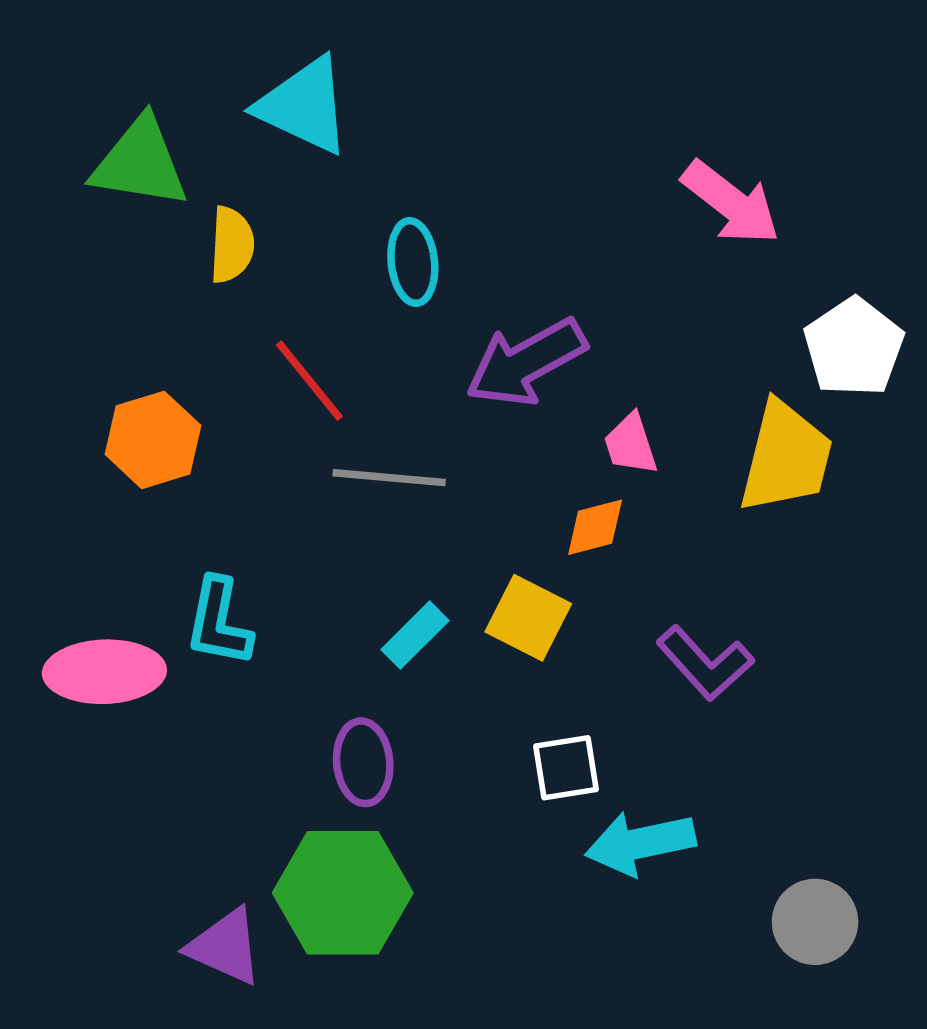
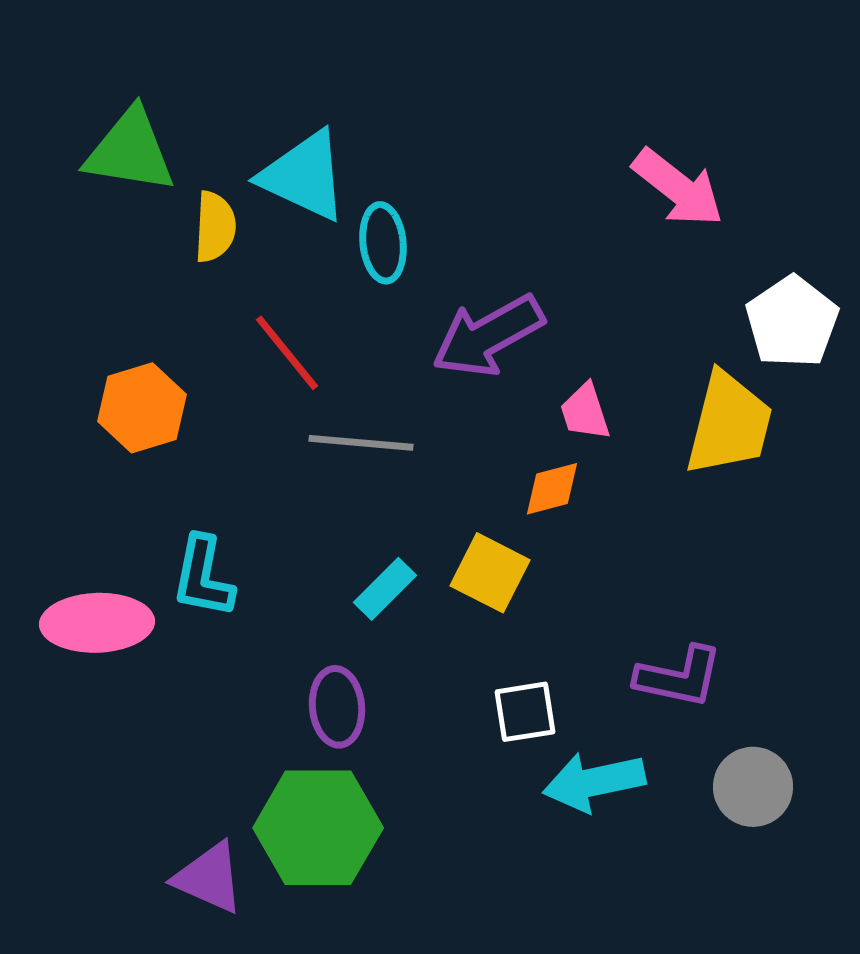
cyan triangle: (304, 106) -> (304, 176), moved
purple L-shape: (705, 663) -> (679, 677), moved, turned -36
gray circle: (815, 922) -> (753, 787), moved

